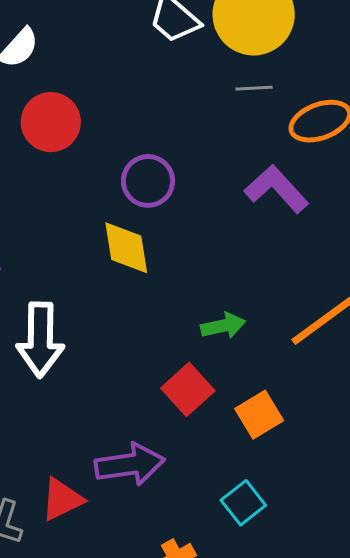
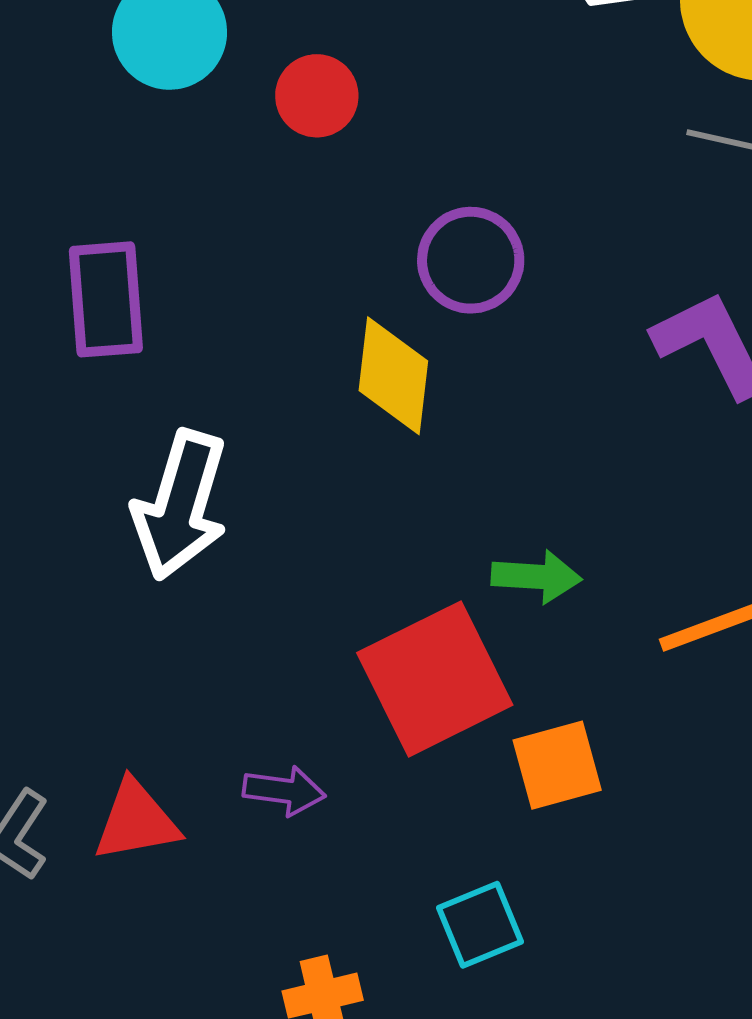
red circle: (51, 122) -> (317, 96), size x0.7
red square: (188, 389) -> (435, 679), size x1.5
purple arrow: (130, 464) -> (284, 791), size x0.6

